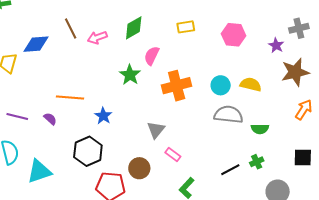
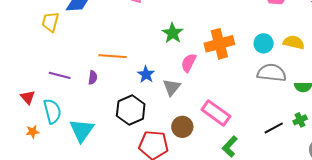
pink semicircle: (152, 56) -> (189, 63), moved
purple semicircle: (50, 119) -> (93, 78), turned 56
gray triangle: (156, 130) -> (172, 87), moved
pink rectangle: (173, 155) -> (216, 113), size x1.8
cyan triangle: (39, 171) -> (82, 130), turned -36

